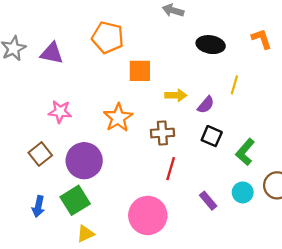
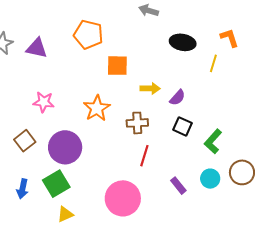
yellow line: (234, 85) -> (213, 63), moved

